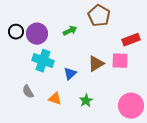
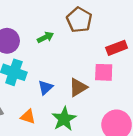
brown triangle: (96, 64) -> (78, 87), moved
green star: (86, 101) -> (64, 119), size x1.5

